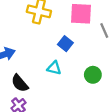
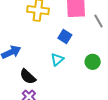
cyan triangle: (54, 68) -> (57, 59), turned -48

